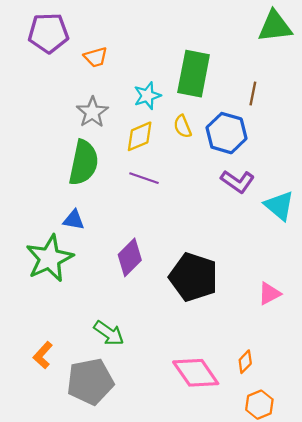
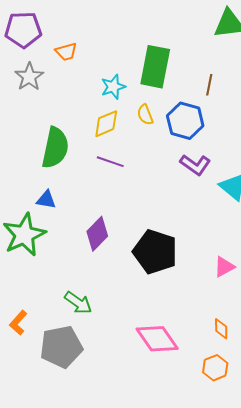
gray star: (92, 112) -> (29, 77), moved
orange diamond: (245, 362) -> (221, 329), moved, turned -45

